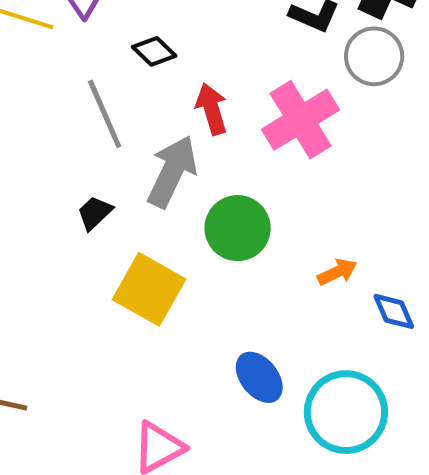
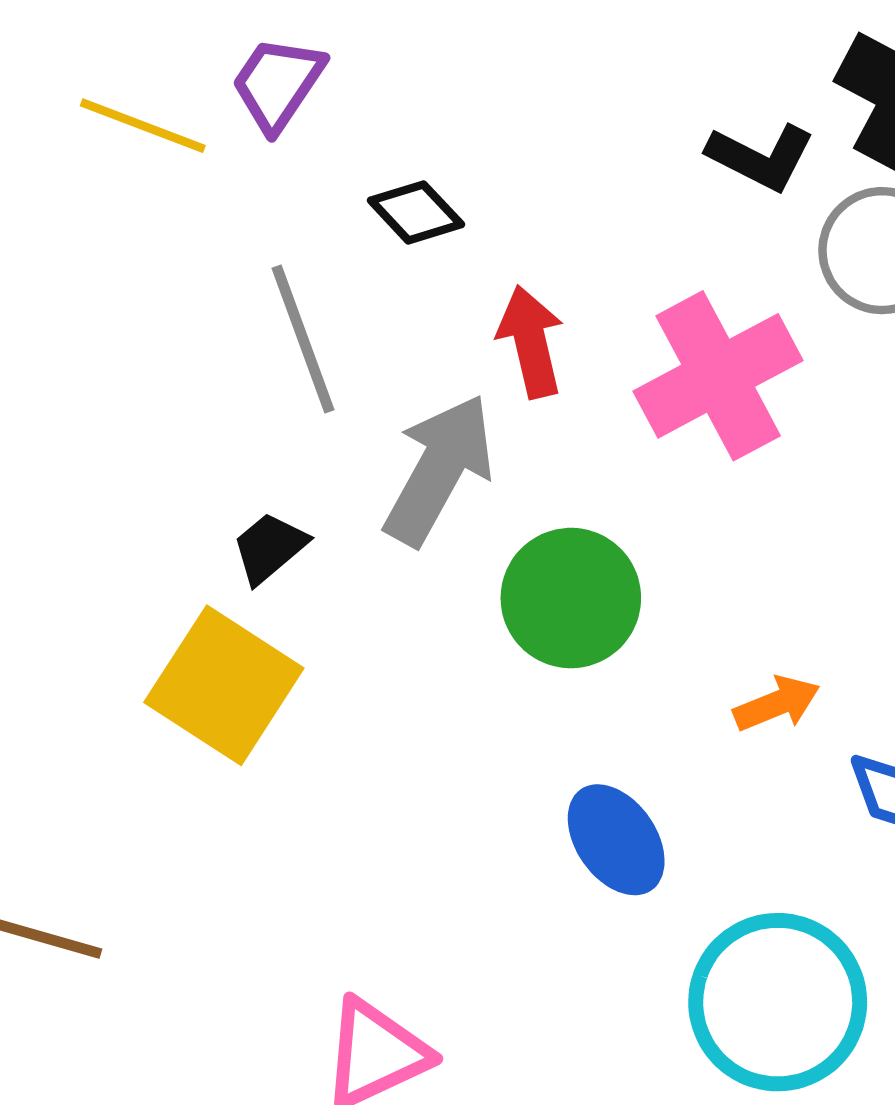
yellow square: (149, 289) -> (224, 685), moved
blue ellipse: (259, 377) -> (616, 840), moved

